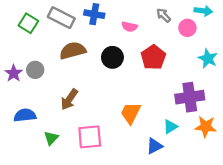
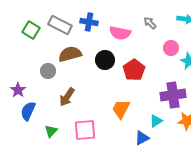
pink semicircle: (129, 27) -> (120, 33), size x1.5
pink circle: (187, 28) -> (171, 48), moved
red pentagon: (153, 57) -> (134, 70), moved
gray circle: (35, 70) -> (48, 71), moved
purple star: (14, 73) -> (18, 90), moved
blue semicircle: (25, 115) -> (28, 111), turned -60

